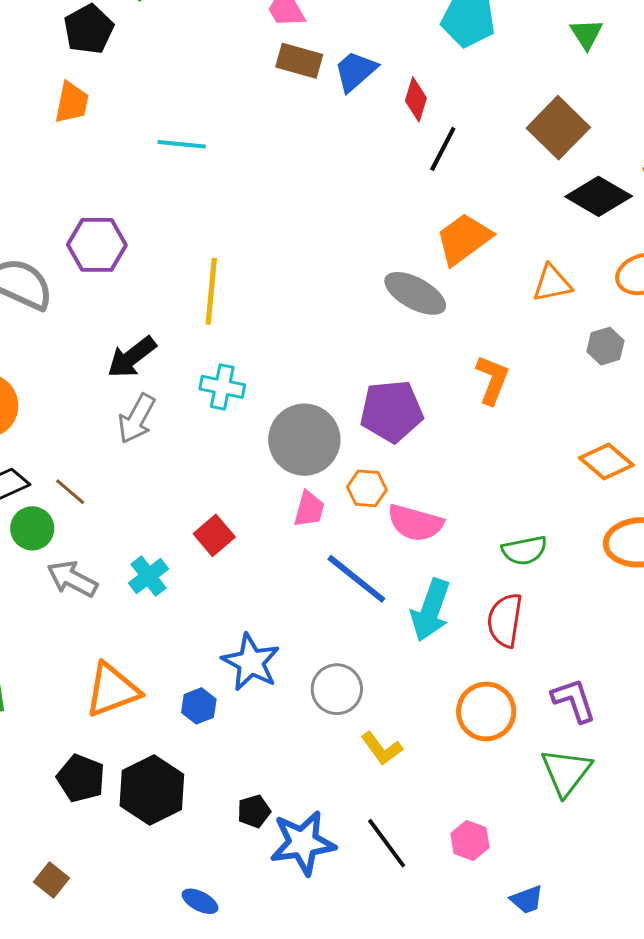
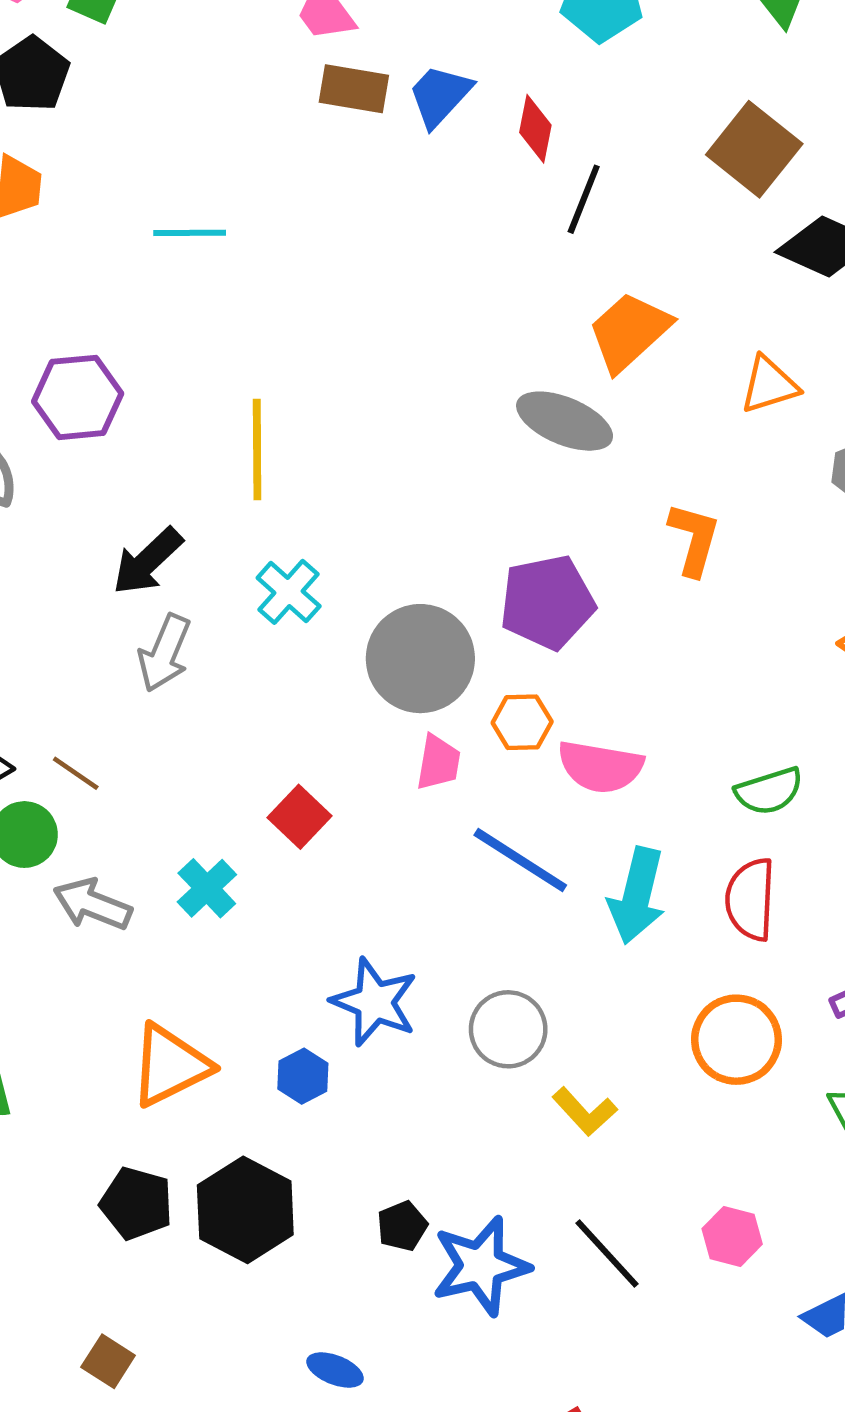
cyan cross: (222, 387) -> (289, 592), turned 36

